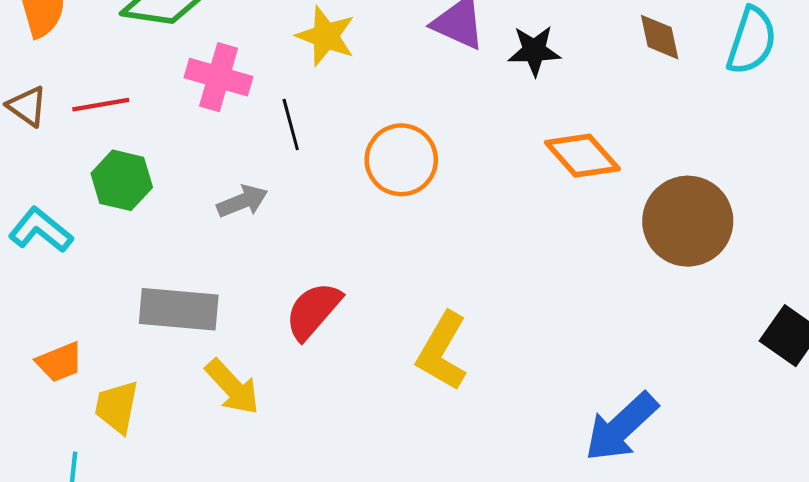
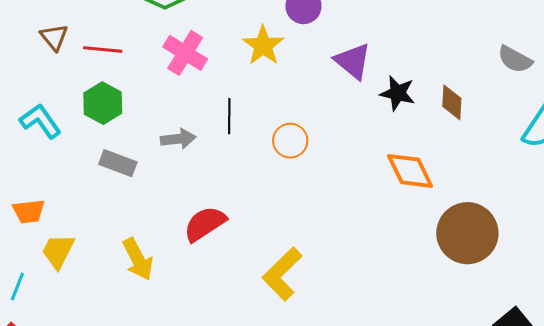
brown diamond: (660, 37) -> (452, 102), moved
black line: (291, 124) -> (229, 116), moved
orange circle: (401, 160) -> (290, 141), size x0.7
gray rectangle: (179, 309) -> (118, 163), moved, size x0.7

